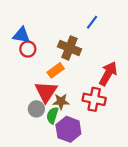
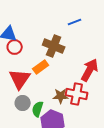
blue line: (92, 22) -> (75, 22), turned 32
red triangle: (46, 92) -> (20, 79), moved
brown star: (61, 101) -> (61, 96), moved

